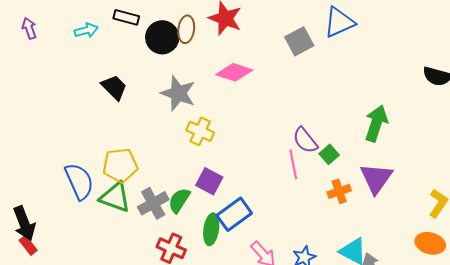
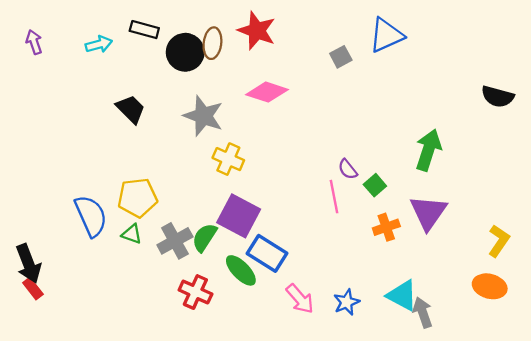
gray square: (299, 41) -> (341, 57), size x0.7
purple semicircle: (305, 140) -> (348, 169), size x0.7
purple square: (209, 181) -> (239, 216), size x1.4
green triangle: (115, 197) -> (132, 234), size x0.6
blue rectangle: (234, 214) -> (267, 253), turned 68
green ellipse: (211, 229) -> (241, 270), turned -52

